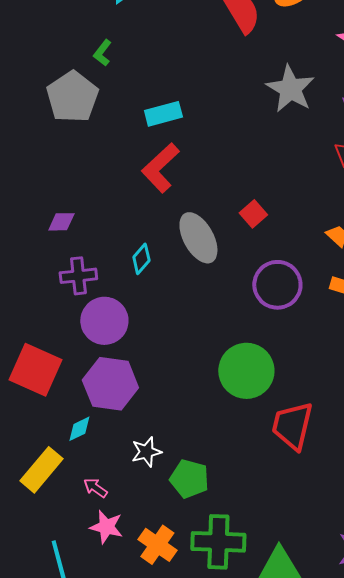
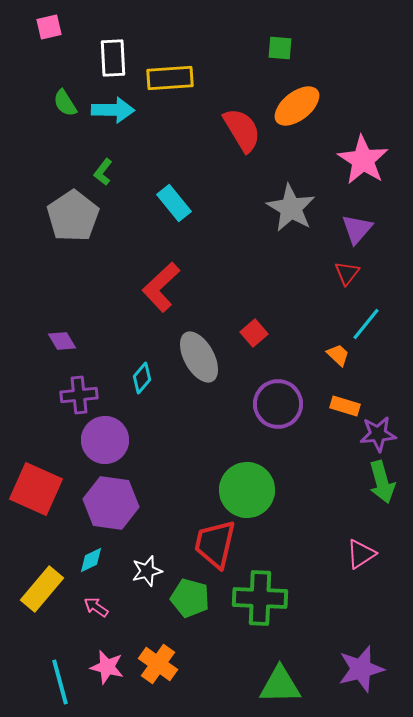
cyan rectangle: (163, 114) -> (174, 203), moved, turned 66
purple diamond: (61, 222) -> (62, 341), turned 60
red trapezoid: (292, 426) -> (215, 544), moved
cyan diamond: (79, 429) -> (91, 560), moved
pink star: (106, 527) -> (107, 667), moved
green cross: (218, 542) -> (260, 598), moved

